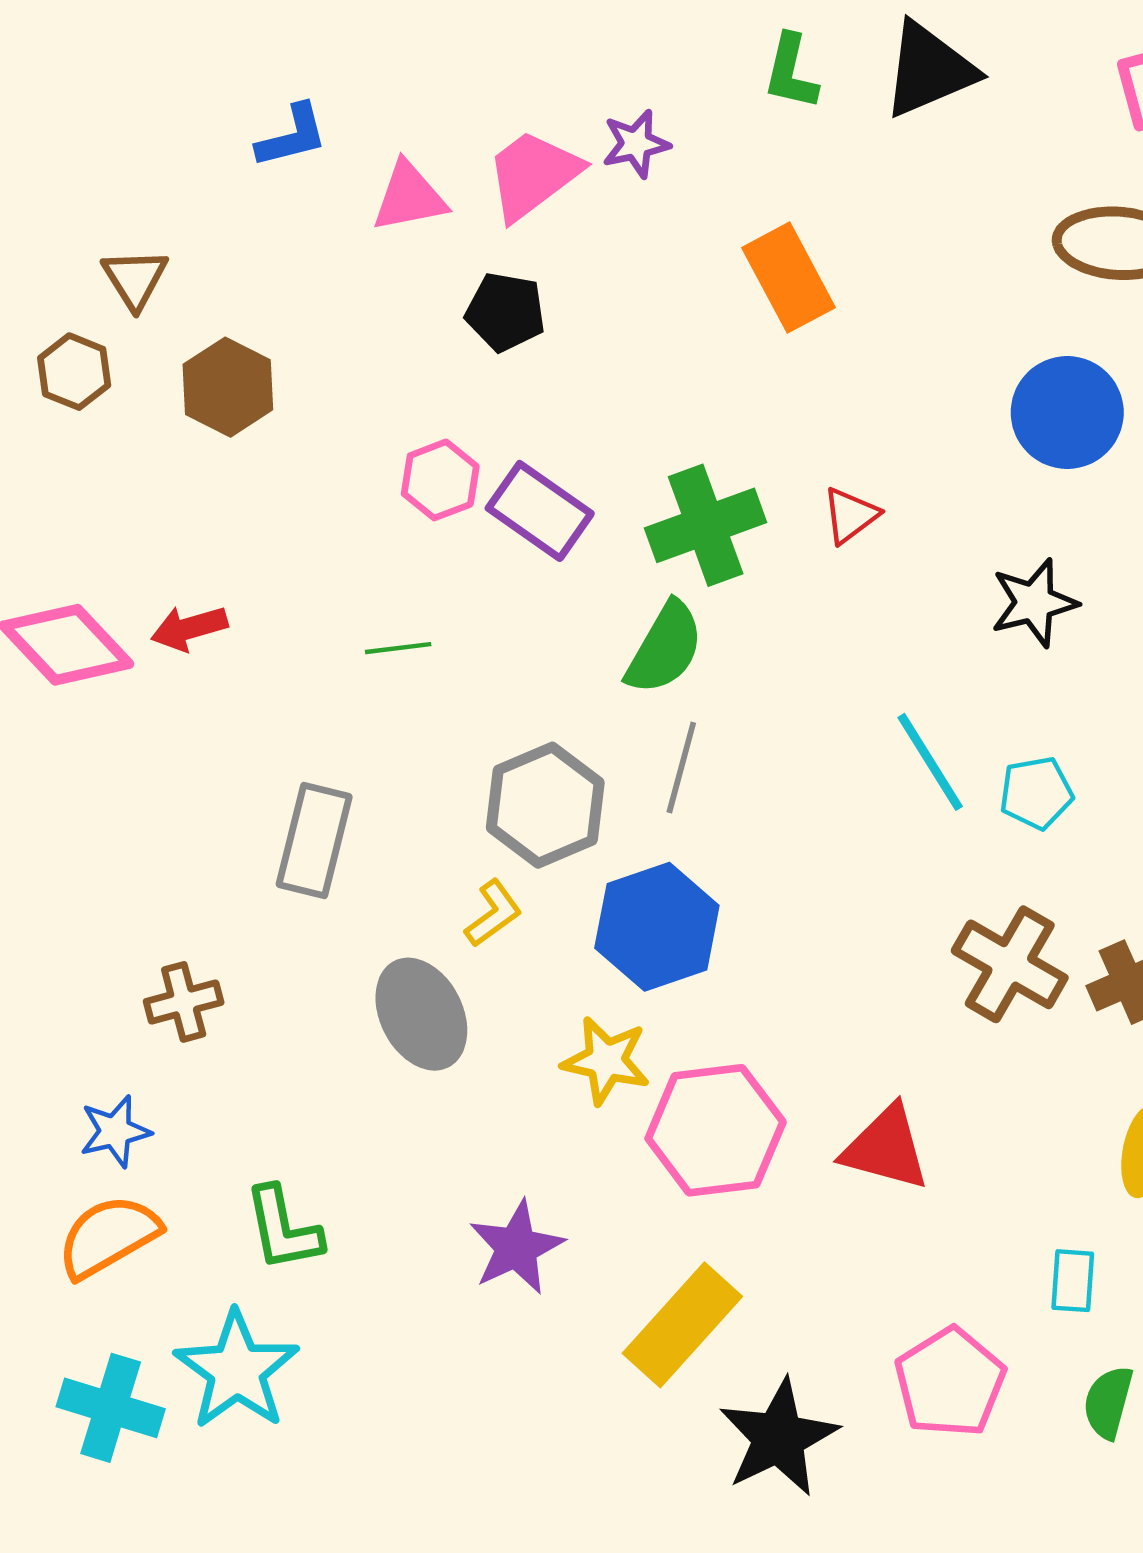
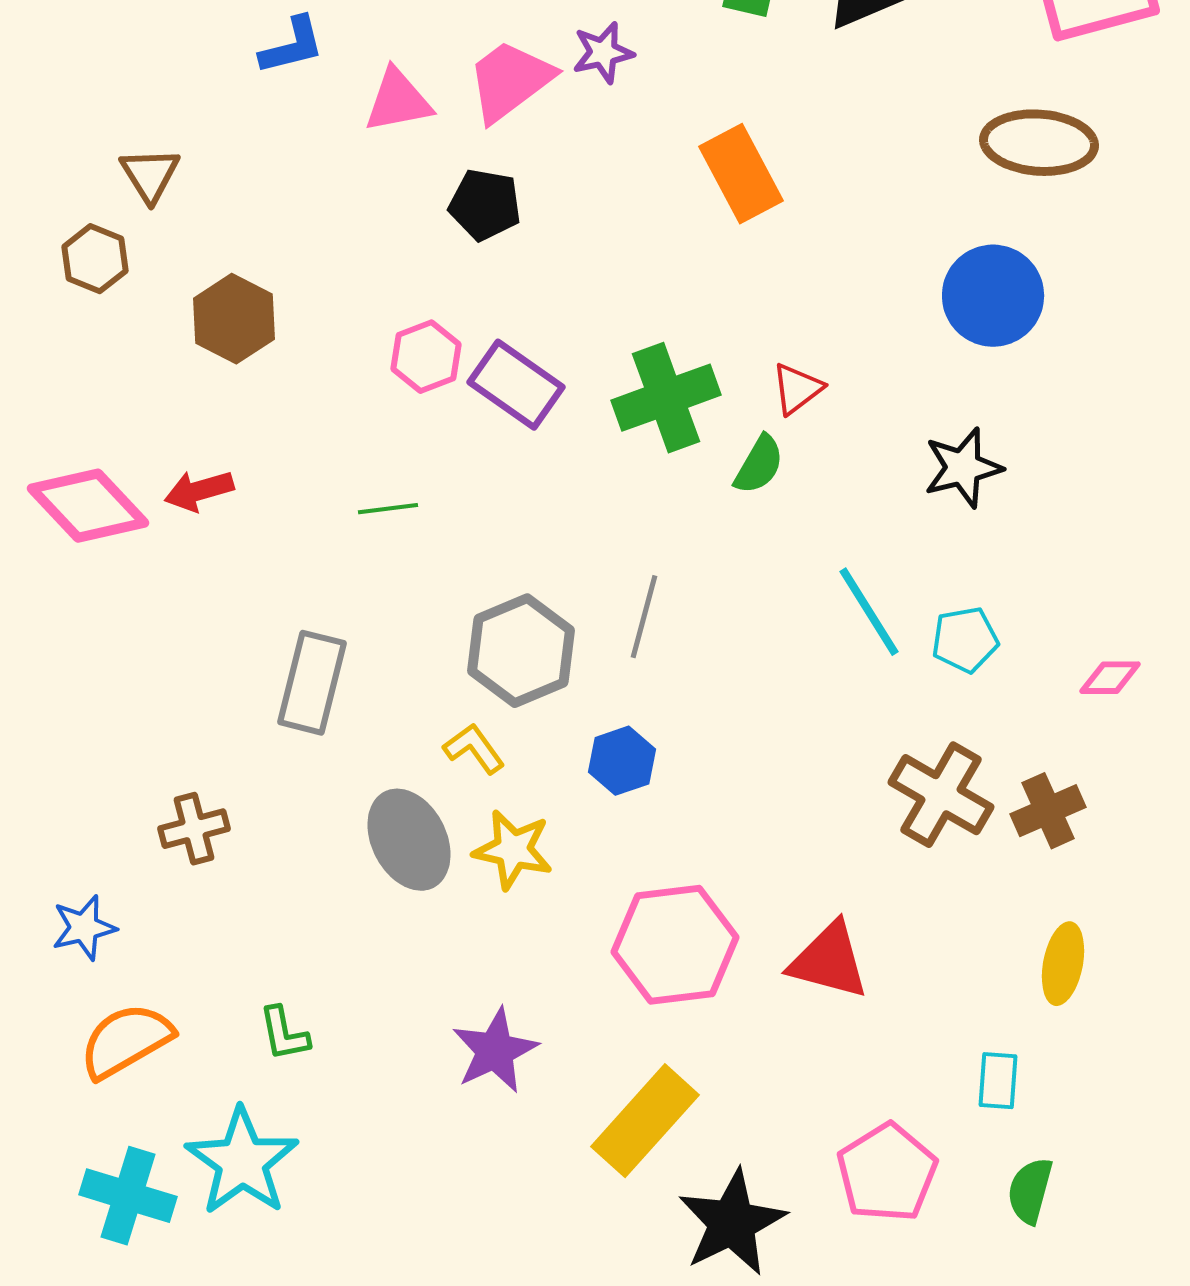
brown hexagon: (228, 387) -> (234, 319), moved
green semicircle: (665, 648) -> (759, 465), moved, size x0.7
yellow L-shape: (493, 913) -> (474, 749), turned -90
blue hexagon: (657, 927) -> (622, 761), size x0.6
yellow star: (606, 1061) -> (513, 850), moved
blue star: (115, 1131) -> (84, 928), moved
green L-shape: (283, 1229) -> (284, 1034), size x0.7

